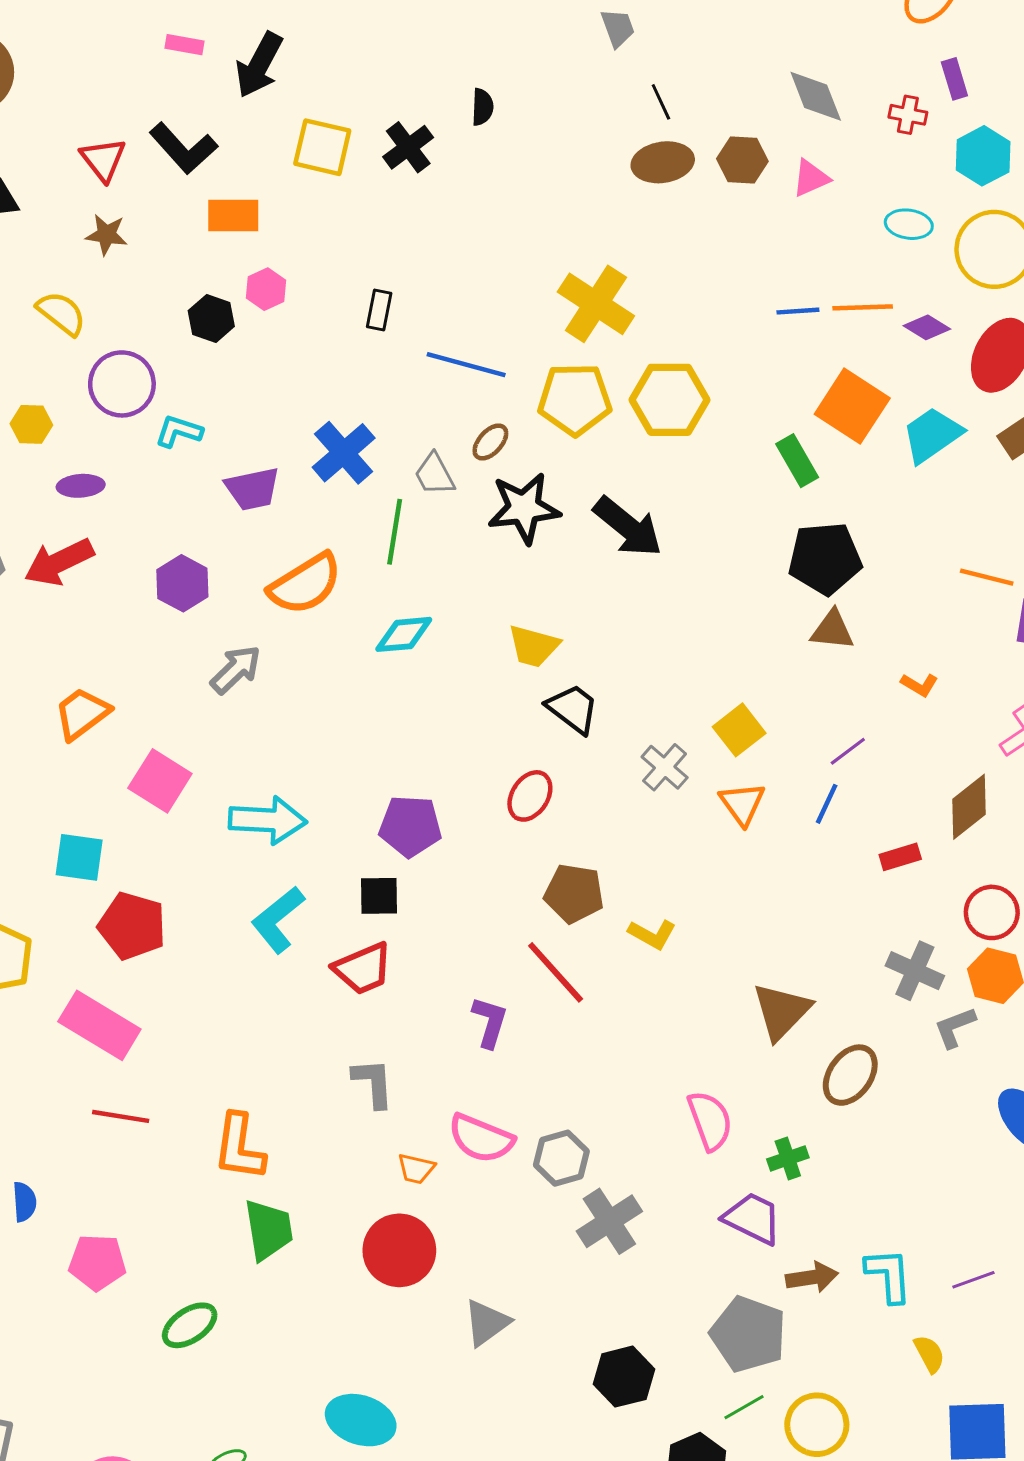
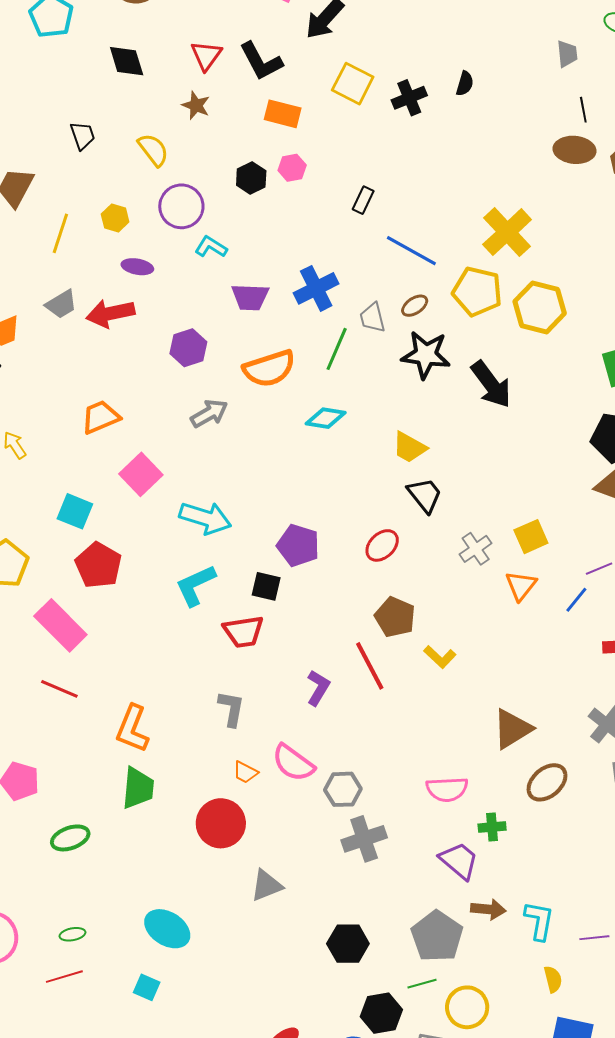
pink semicircle: (710, 1121) -> (447, 789), turned 93

